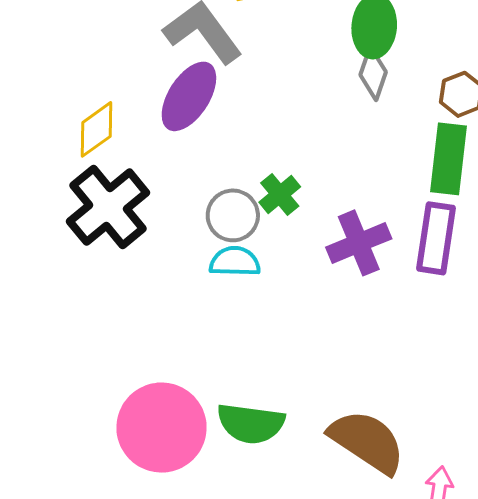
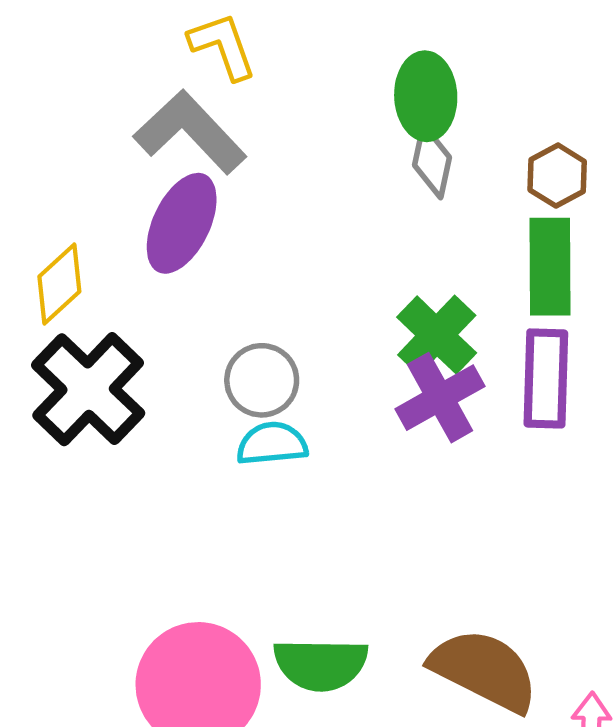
green cross: (280, 194) -> (437, 335), moved, size x1.4

